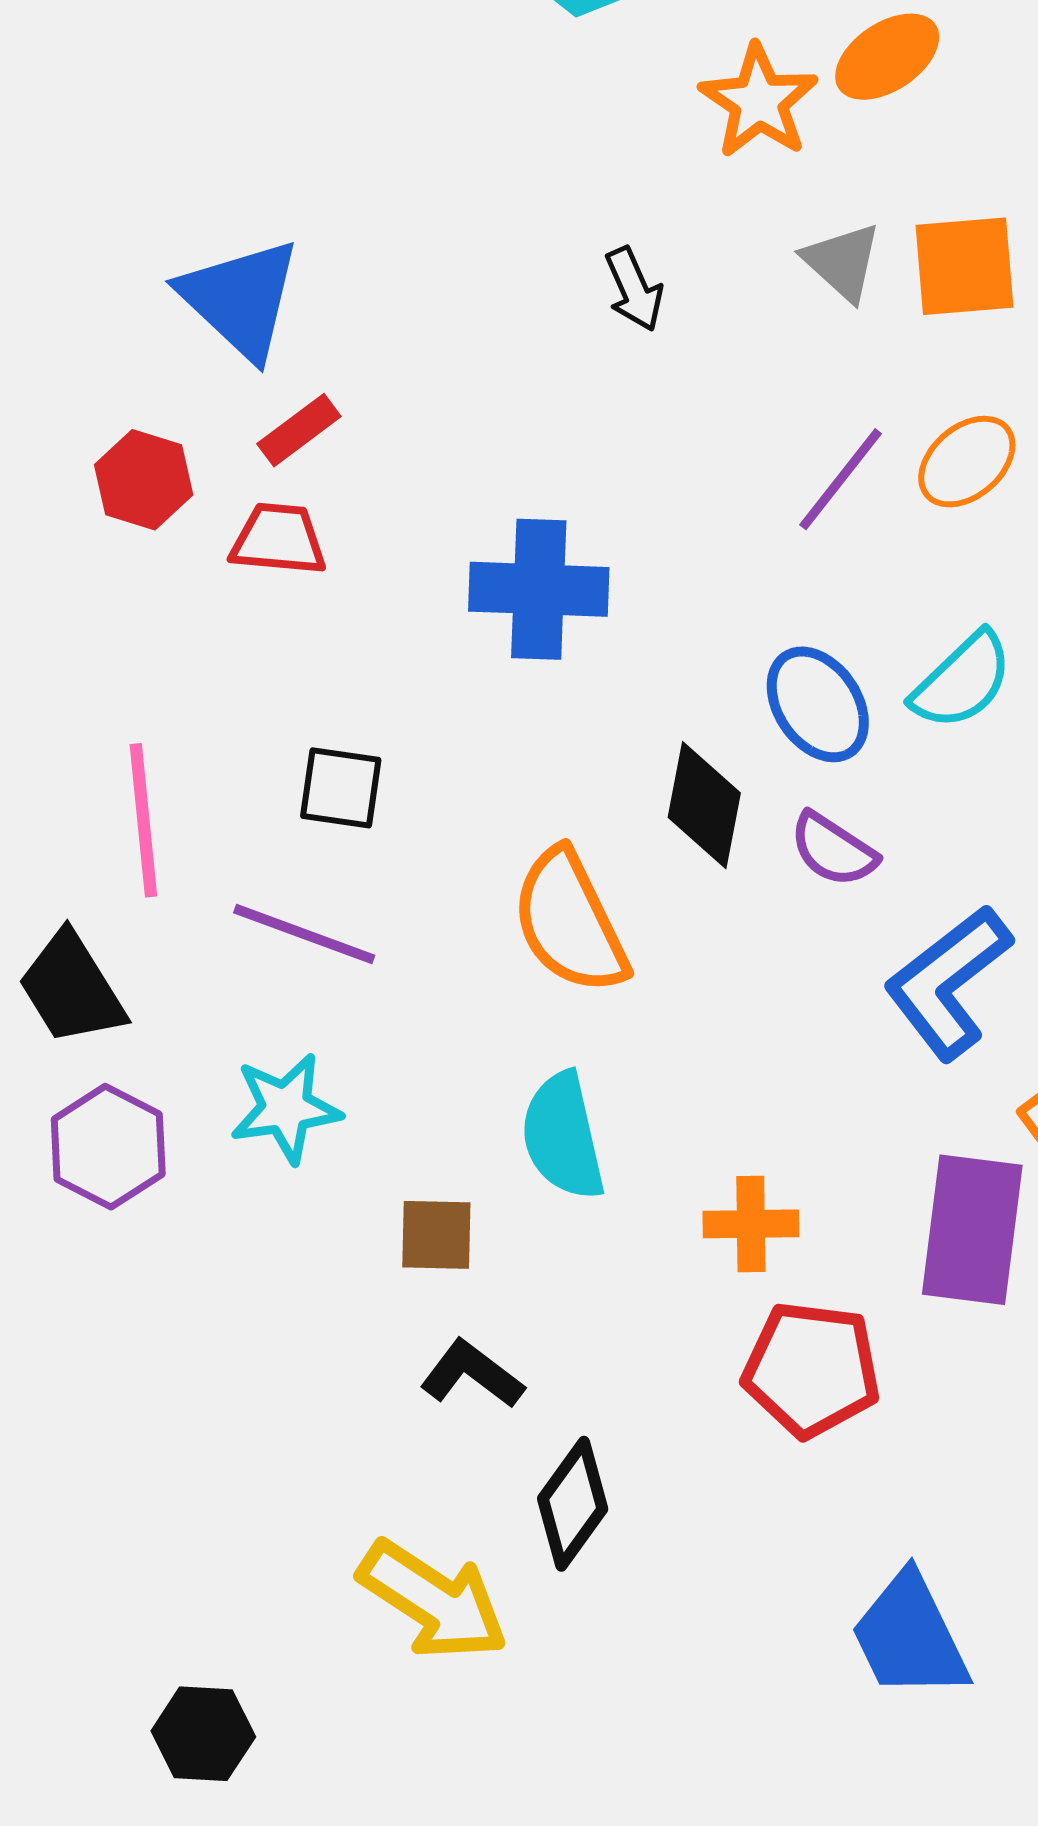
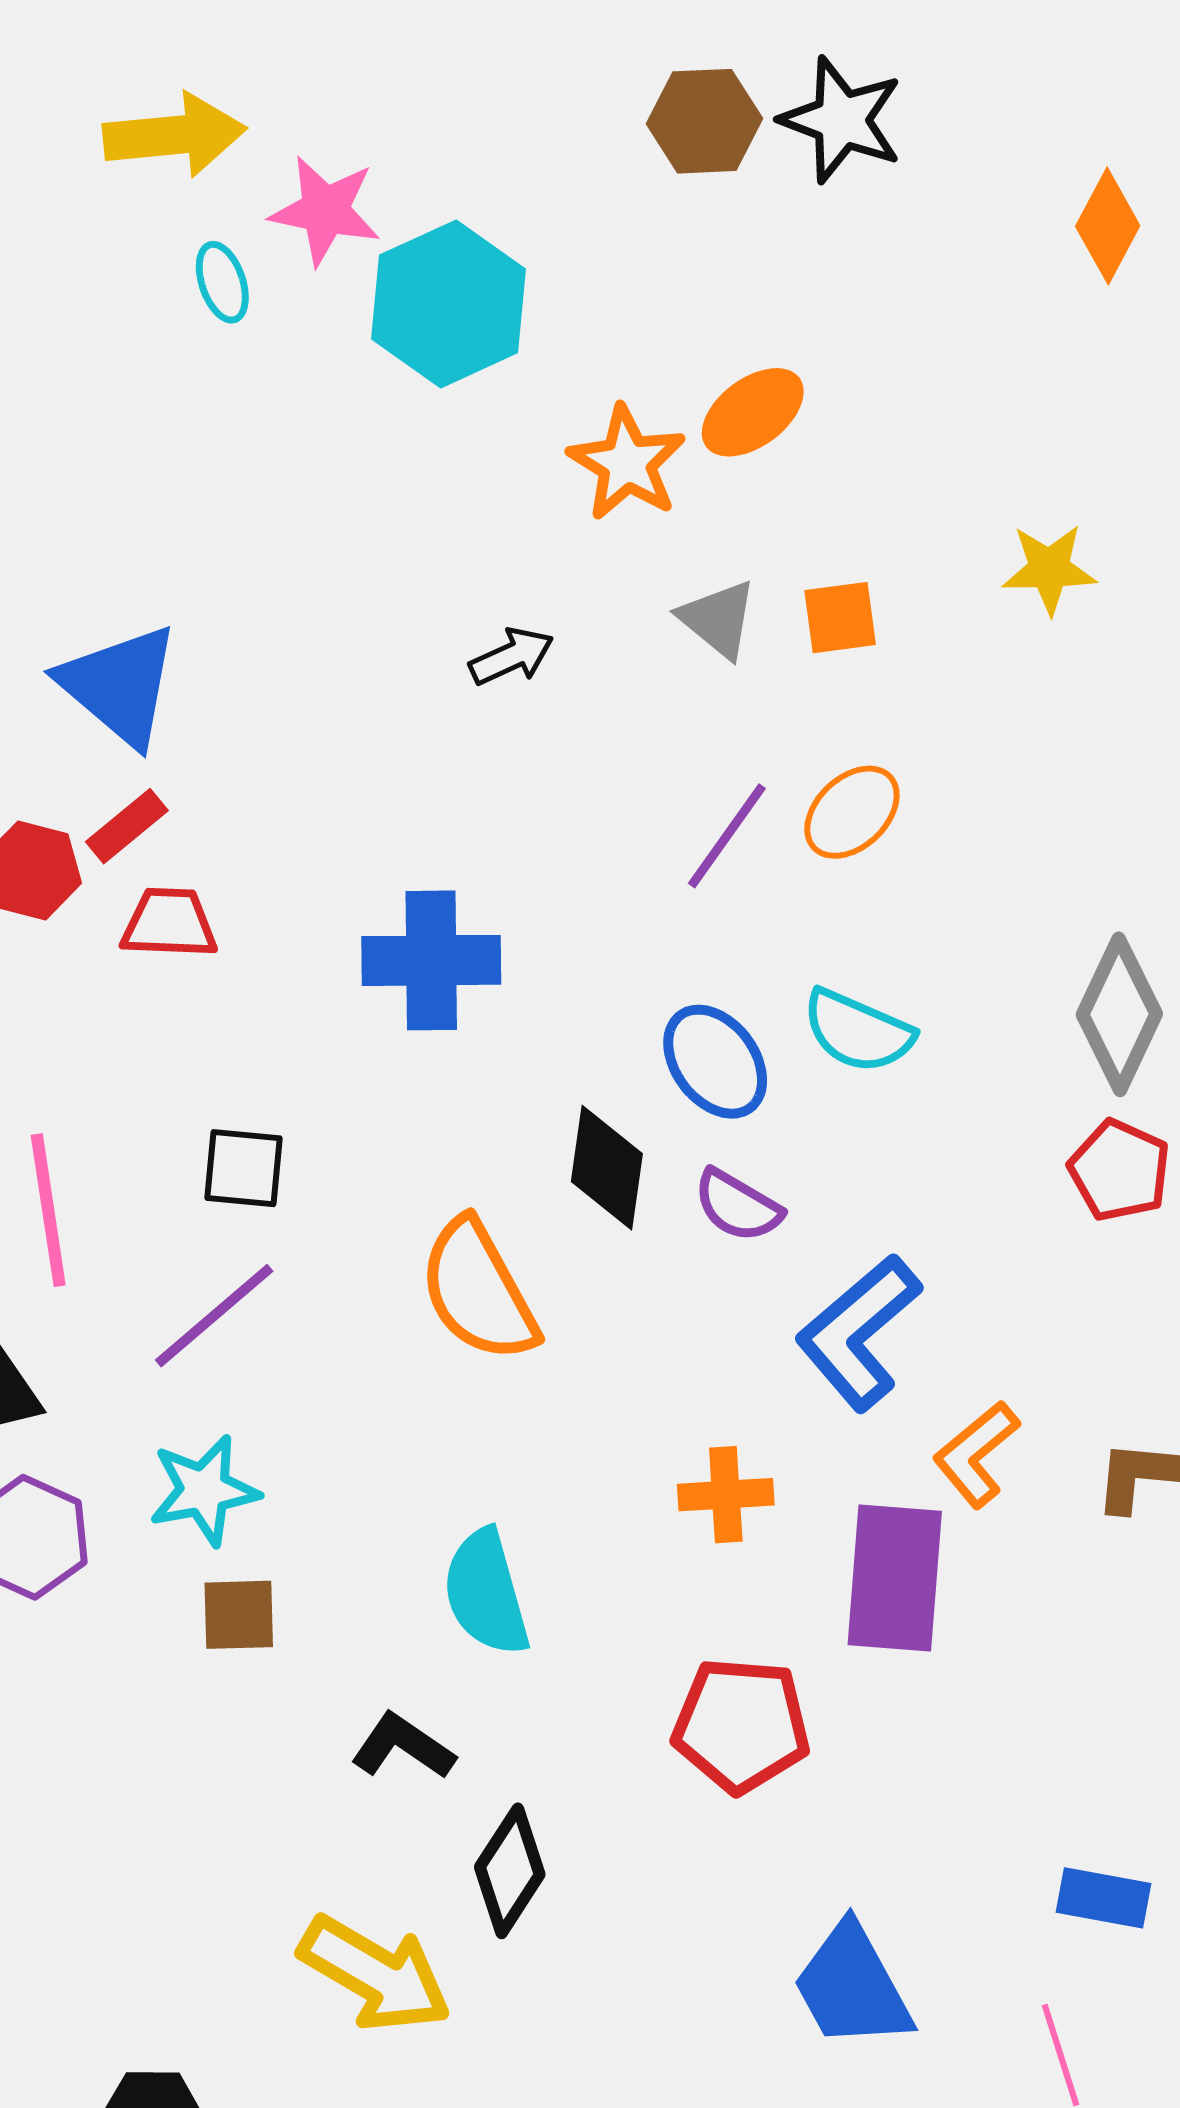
orange square: (965, 266) -> (840, 618), size x0.7
black arrow: (634, 289) -> (512, 656), turned -88
red rectangle: (299, 430) -> (127, 826), moved
cyan semicircle: (962, 681) -> (858, 1031), turned 70
purple line: (304, 934) -> (214, 1316), turned -58
cyan semicircle: (563, 1136) -> (486, 1593), moved
orange cross: (751, 1224) -> (726, 1495), moved
brown square: (436, 1235) -> (239, 1615), moved

